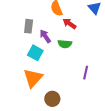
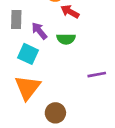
purple line: (86, 73) -> (97, 75), turned 72

